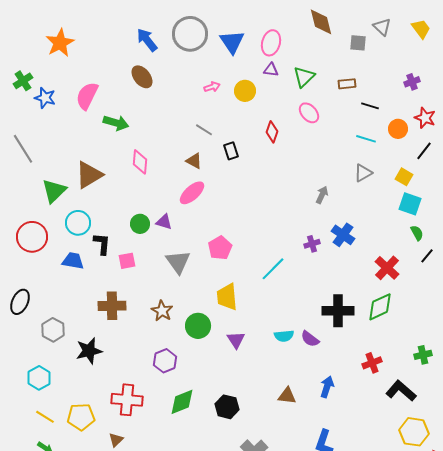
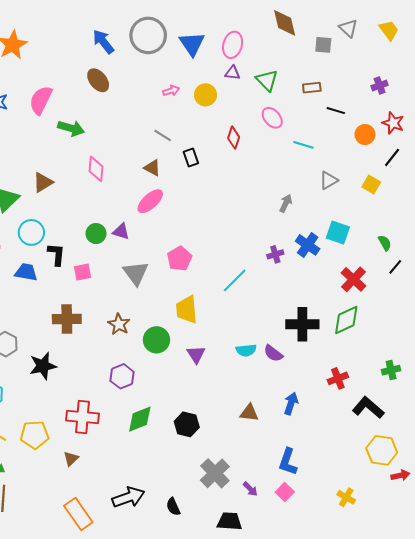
green triangle: (304, 77) -> (267, 80), turned -30
cyan line: (366, 139) -> (303, 145), moved
brown triangle: (89, 175) -> (43, 182), size x0.7
cyan square: (410, 204) -> (338, 232), moved

